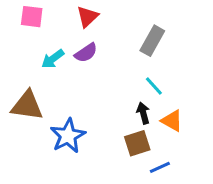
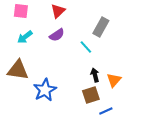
cyan arrow: (53, 59) -> (25, 37), moved
cyan line: (154, 86) -> (86, 47), moved
orange triangle: (172, 121) -> (114, 80), turned 42

